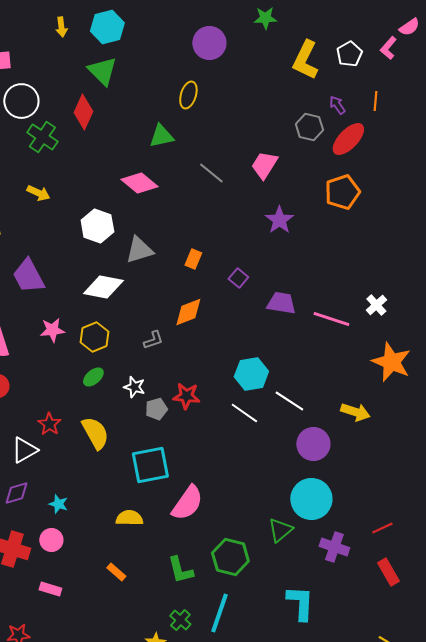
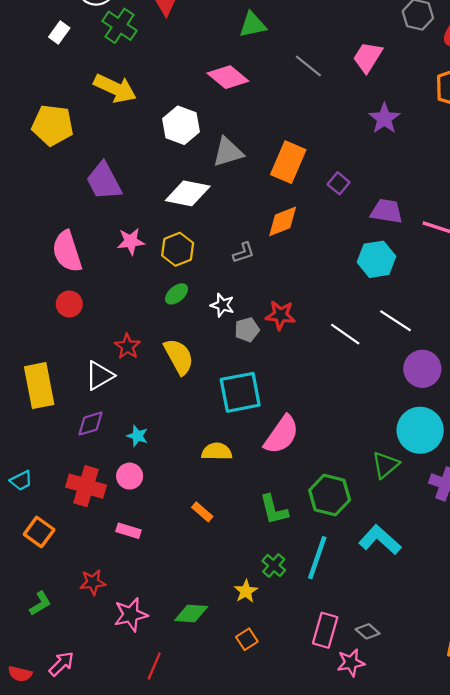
yellow arrow: (38, 193) -> (115, 88), size x1.6
orange rectangle: (193, 259) -> (288, 162), size x1.8
cyan hexagon: (251, 374) -> (377, 259), moved
cyan L-shape: (300, 603) -> (380, 540), moved, turned -51

